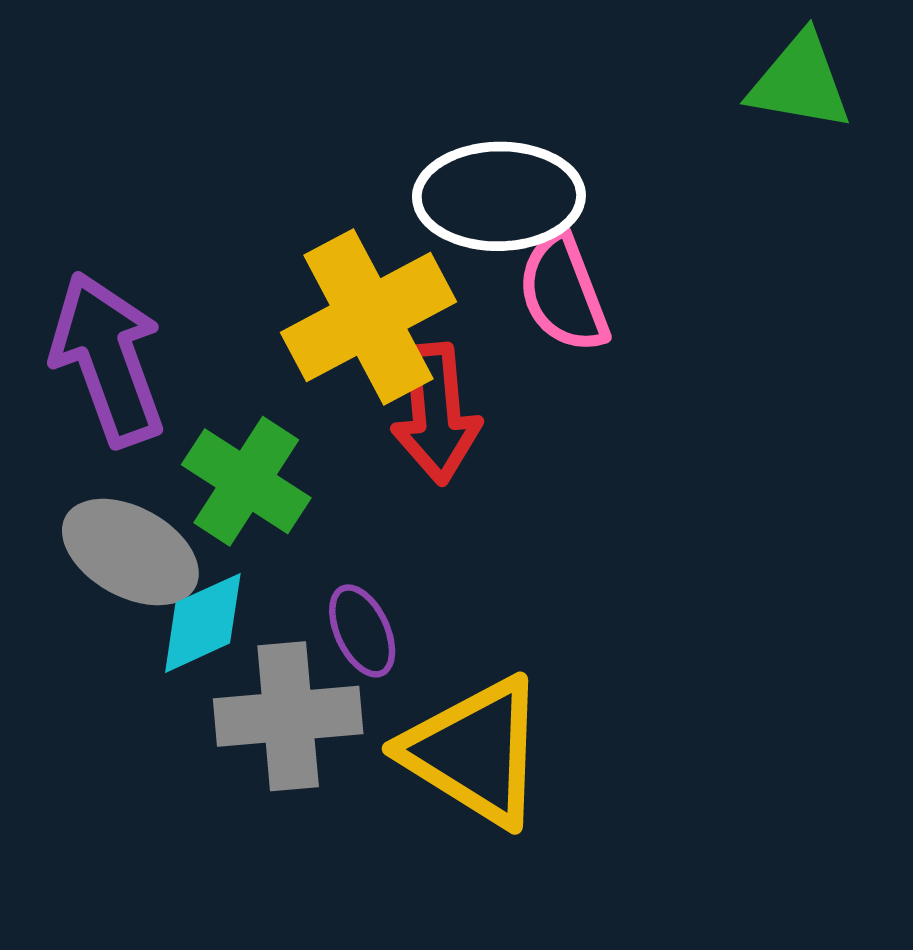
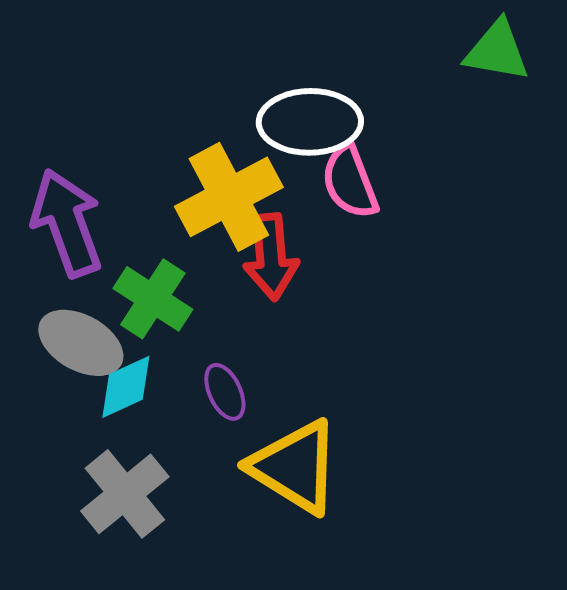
gray cross: (288, 716) -> (125, 494), moved, turned -34

